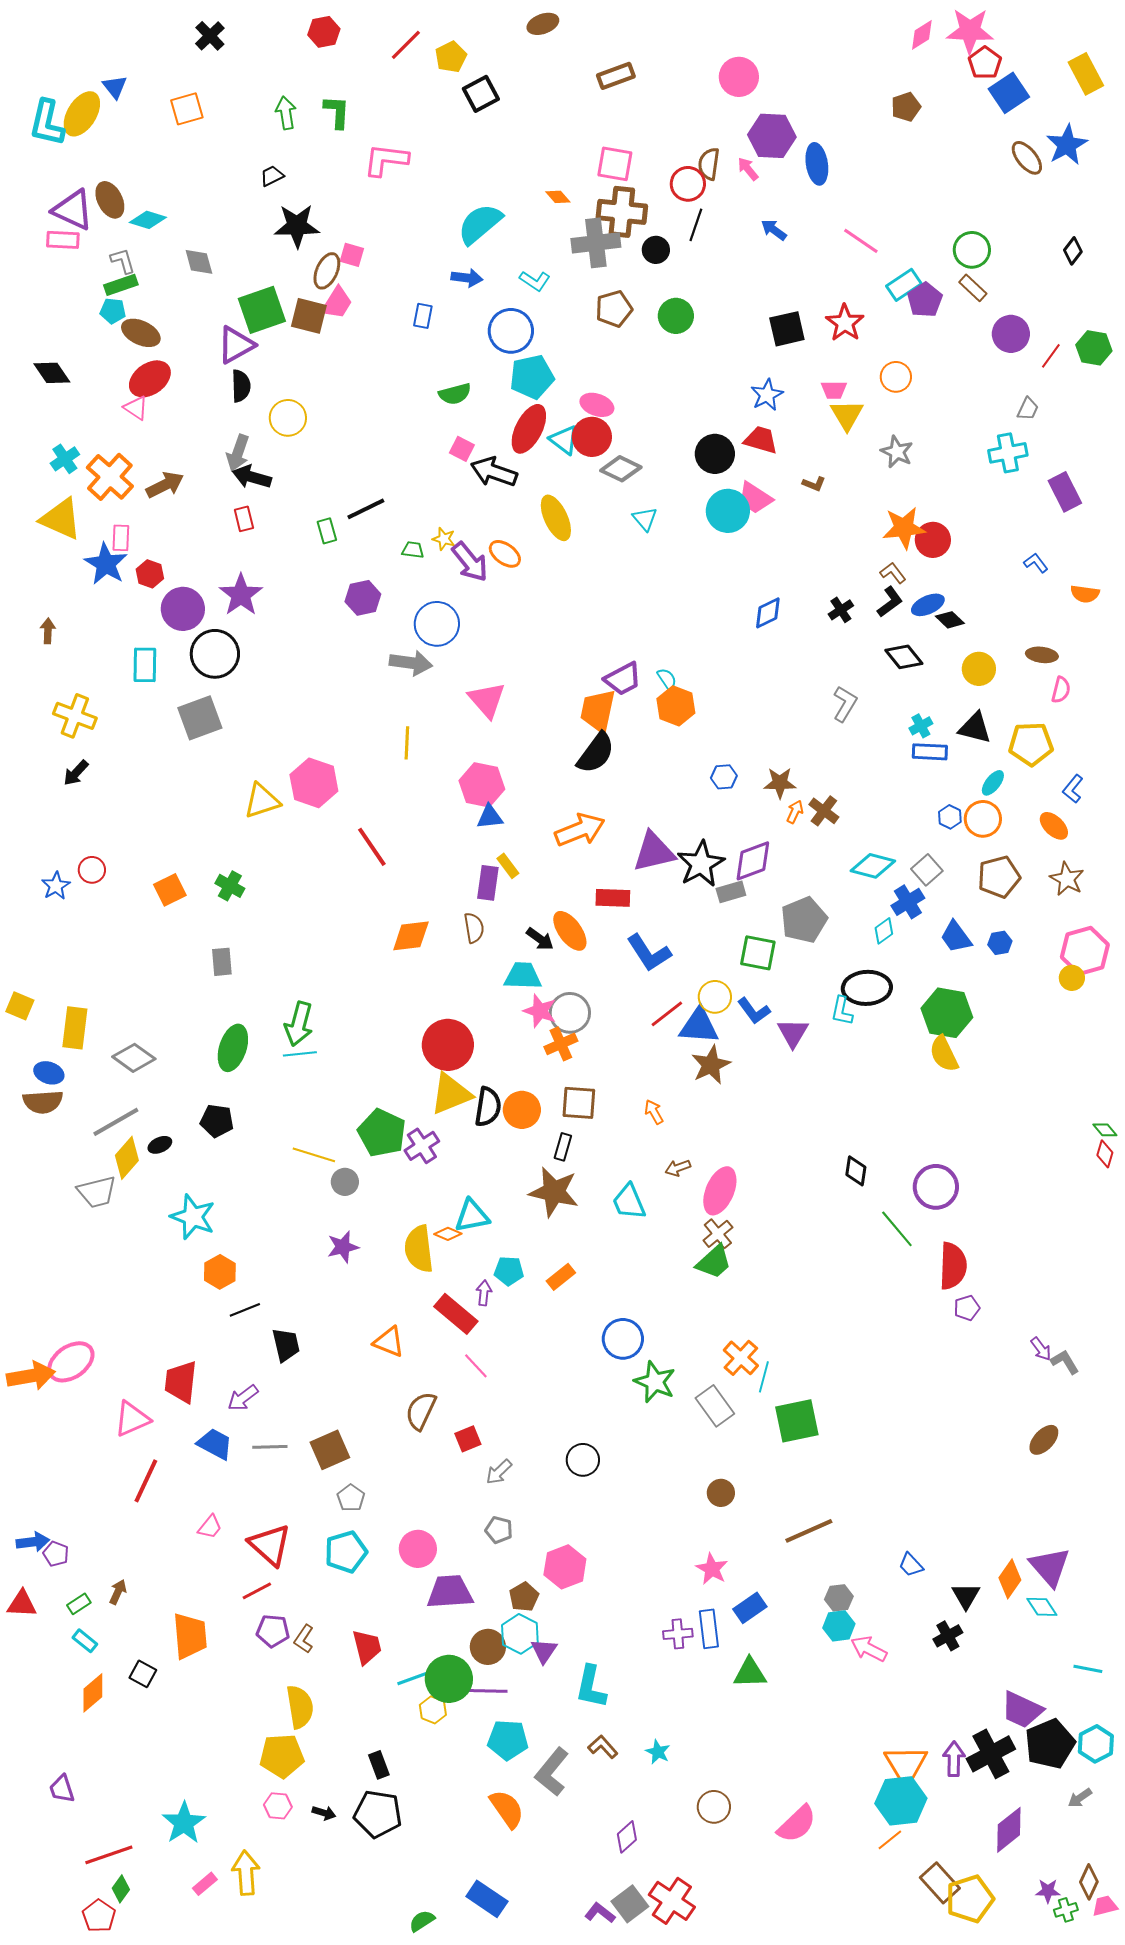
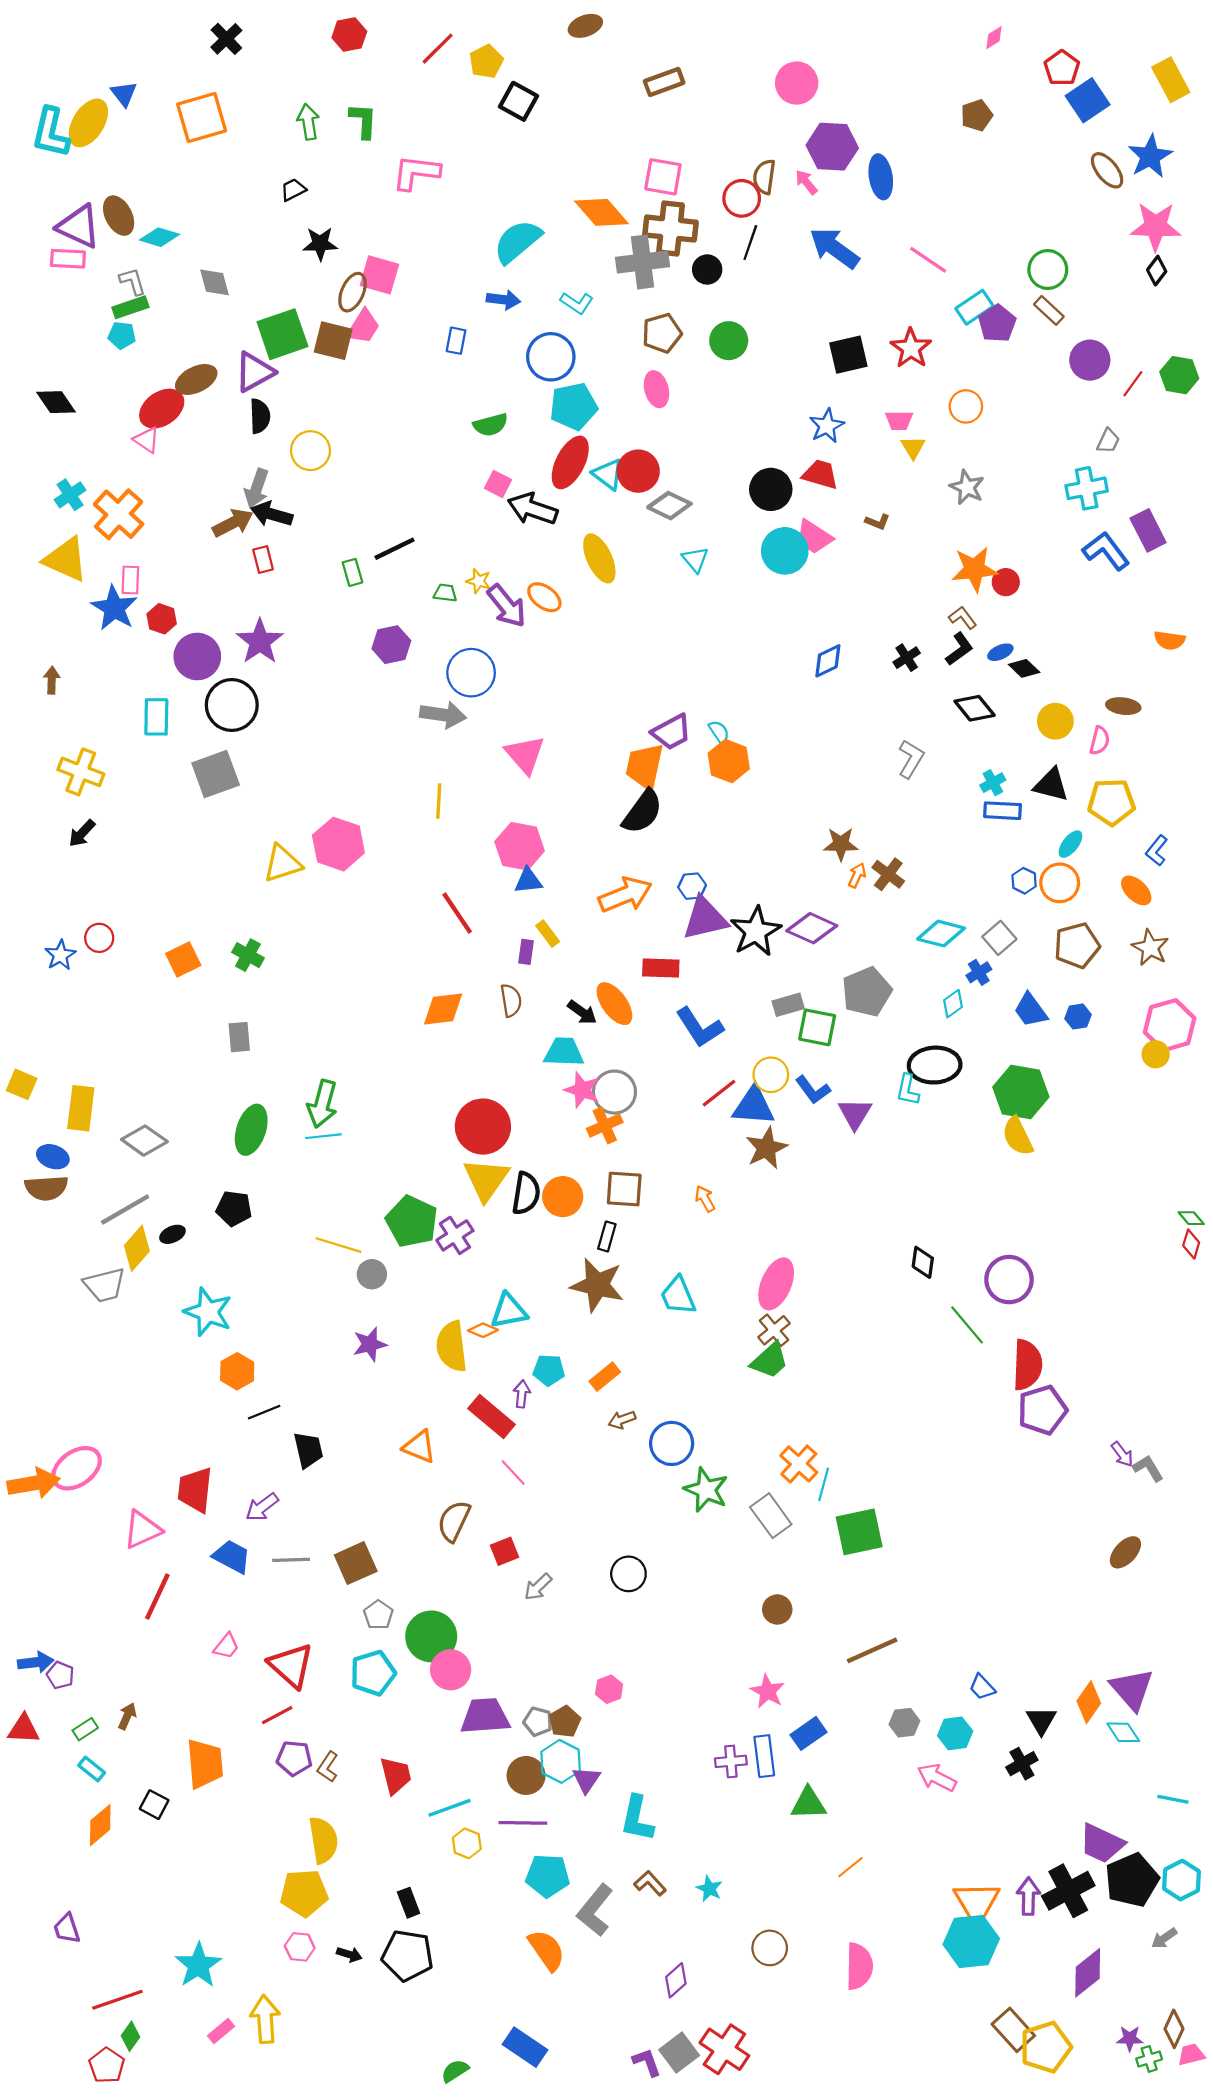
pink star: (970, 31) -> (1156, 226), moved
pink diamond: (922, 35) -> (994, 38), size x0.7
black square: (481, 94) -> (519, 101), turned -33
orange square: (187, 109) -> (202, 118), size x1.4
orange diamond: (558, 197) -> (602, 212), size x2.0
black star: (297, 226) -> (320, 244), size x0.7
blue arrow: (774, 230) -> (834, 248), size x1.8
pink square: (352, 255) -> (379, 275), size x1.5
brown ellipse: (141, 333) -> (196, 379), moved, turned -51
pink ellipse: (597, 405) -> (656, 389), moved, turned 56
yellow triangle: (847, 415) -> (913, 447), size x0.7
brown arrow: (165, 485) -> (233, 523), moved
red circle: (933, 540) -> (1006, 582), size x0.7
blue L-shape: (1036, 563) -> (1106, 551), moved, size x1.8
blue ellipse: (928, 605) -> (1000, 652), size x0.7
pink semicircle: (1061, 690) -> (1100, 741), moved
blue hexagon: (724, 777) -> (692, 886), moved
red line: (372, 847) -> (457, 913), moved
purple diamond: (753, 861) -> (812, 928), turned 45
purple rectangle: (488, 883) -> (526, 952), size x0.7
gray rectangle: (731, 892) -> (788, 1005), moved
blue cross: (908, 902) -> (979, 972), size x0.7
yellow triangle: (451, 1094) -> (486, 1179), turned -33
brown arrow: (678, 1168) -> (622, 1420), moved
purple pentagon: (967, 1308) -> (1042, 1410), size x1.8
gray pentagon: (499, 1530) -> (538, 1722), moved
pink hexagon: (565, 1567) -> (609, 1689), size x0.6
cyan hexagon: (839, 1626) -> (955, 1733), moved
green circle: (449, 1679) -> (431, 1636), moved
pink semicircle: (797, 1824) -> (859, 1966), turned -45
orange line: (890, 1840) -> (851, 1867), moved
purple L-shape: (600, 1913) -> (647, 2062), turned 32

